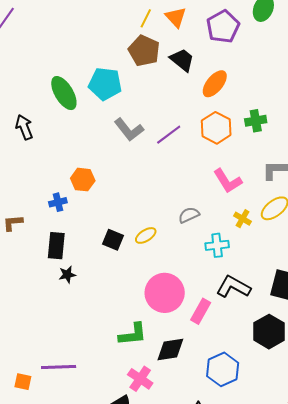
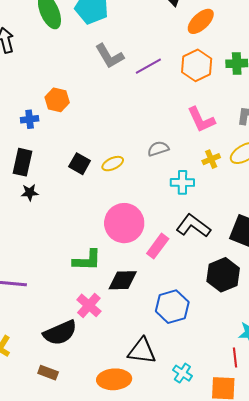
yellow cross: (243, 219) -> (211, 159), turned 30

